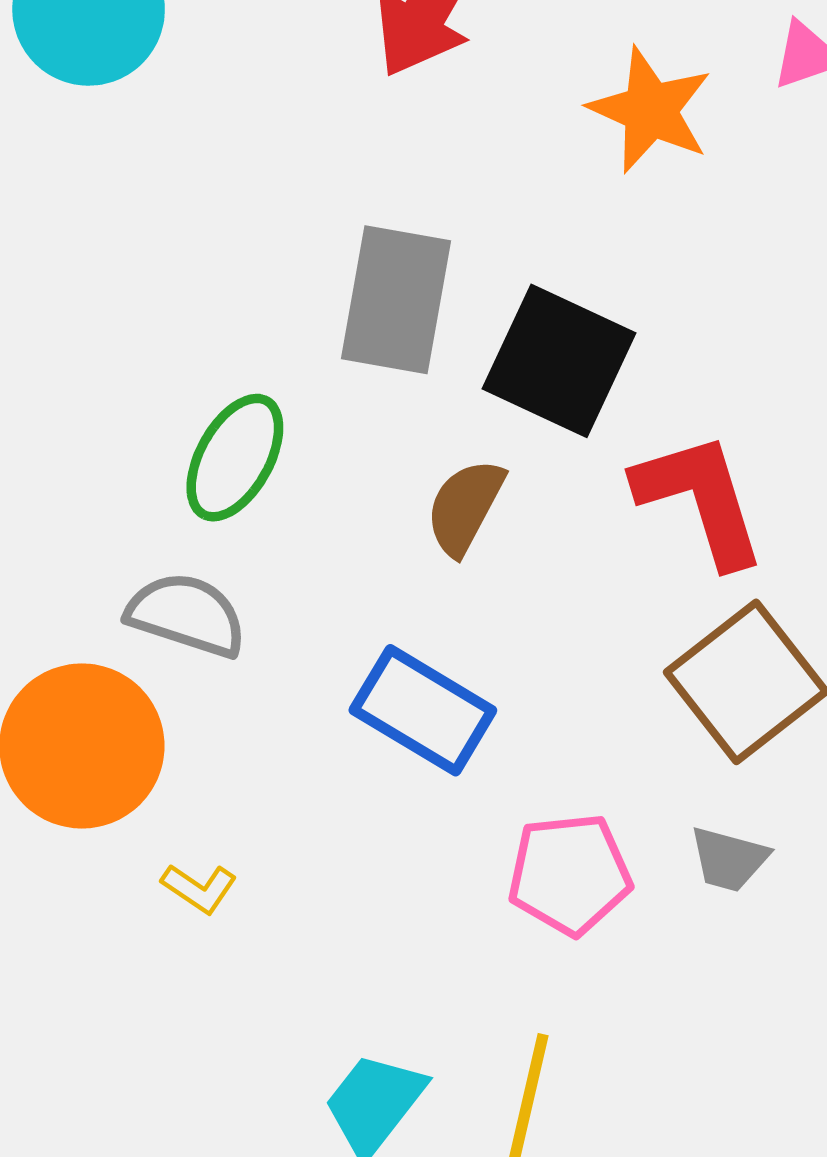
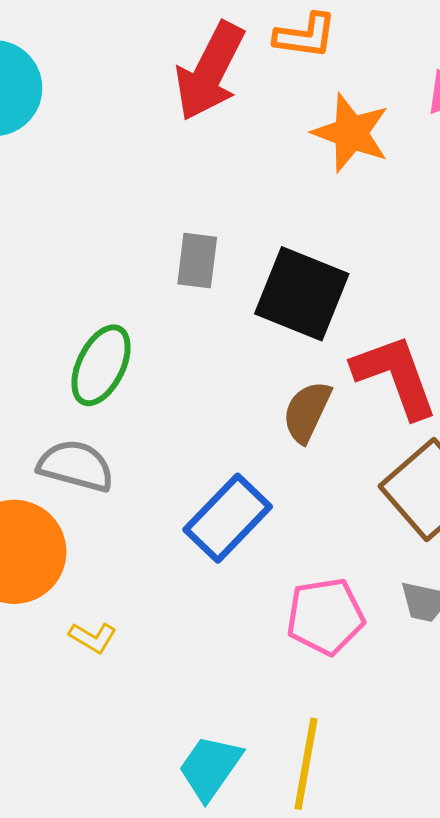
gray rectangle: (396, 300) -> (197, 261), size x0.6
brown semicircle: (465, 507) -> (307, 412), moved
blue rectangle: (423, 710) -> (228, 518), turned -74

